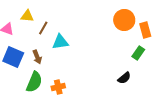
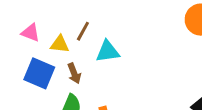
yellow triangle: (27, 16) -> (60, 44), moved

